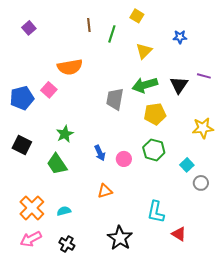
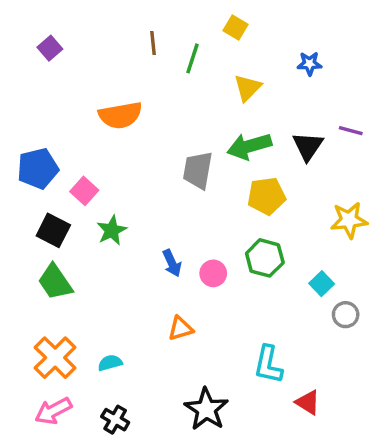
pink square: (49, 90) -> (84, 191), moved
black square: (22, 145) -> (53, 230), moved
green trapezoid: (57, 164) -> (55, 282), moved

